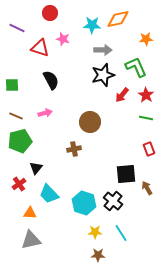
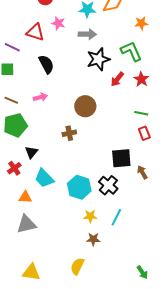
purple line: (17, 28) -> (12, 47), moved
gray arrow: (103, 50) -> (87, 34), moved
green line: (146, 118) -> (141, 113), moved
cyan line: (121, 233) -> (116, 217), turned 60

